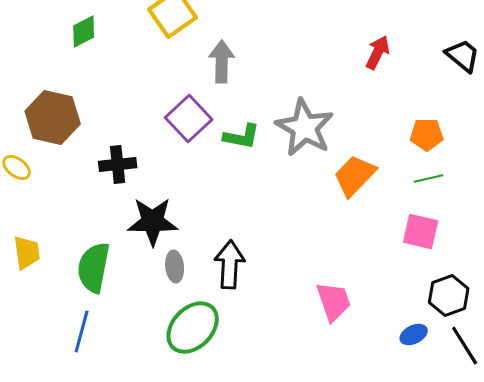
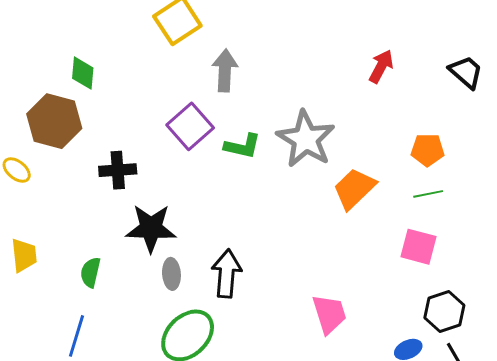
green diamond: (84, 32) -> (83, 73), moved, turned -60
green semicircle: (94, 268) -> (90, 272), size x0.6

